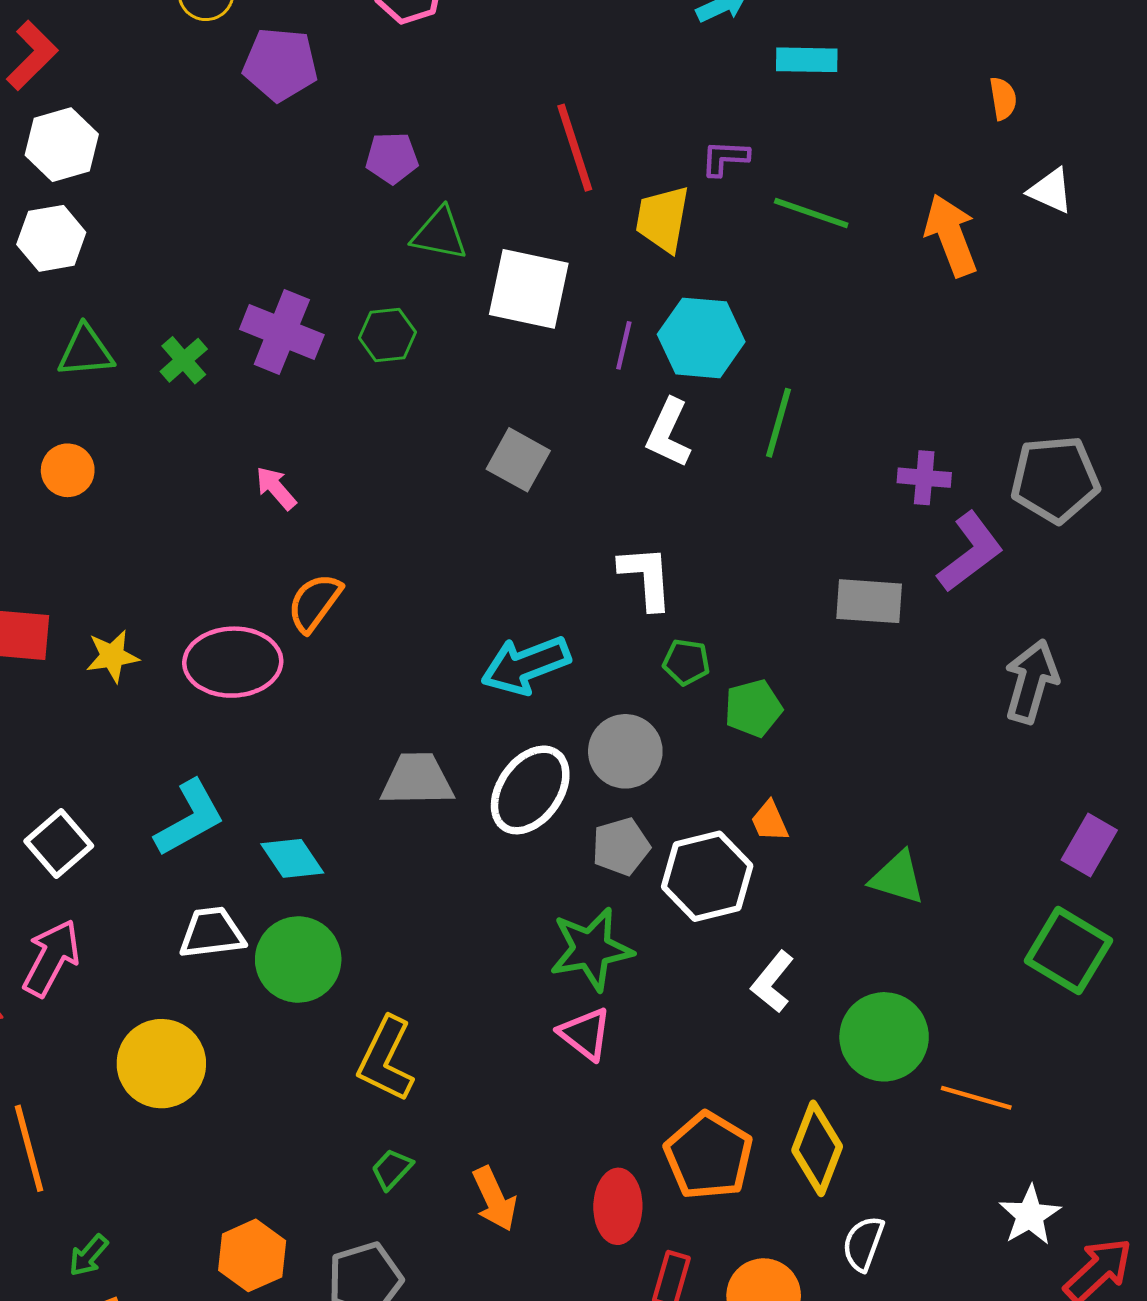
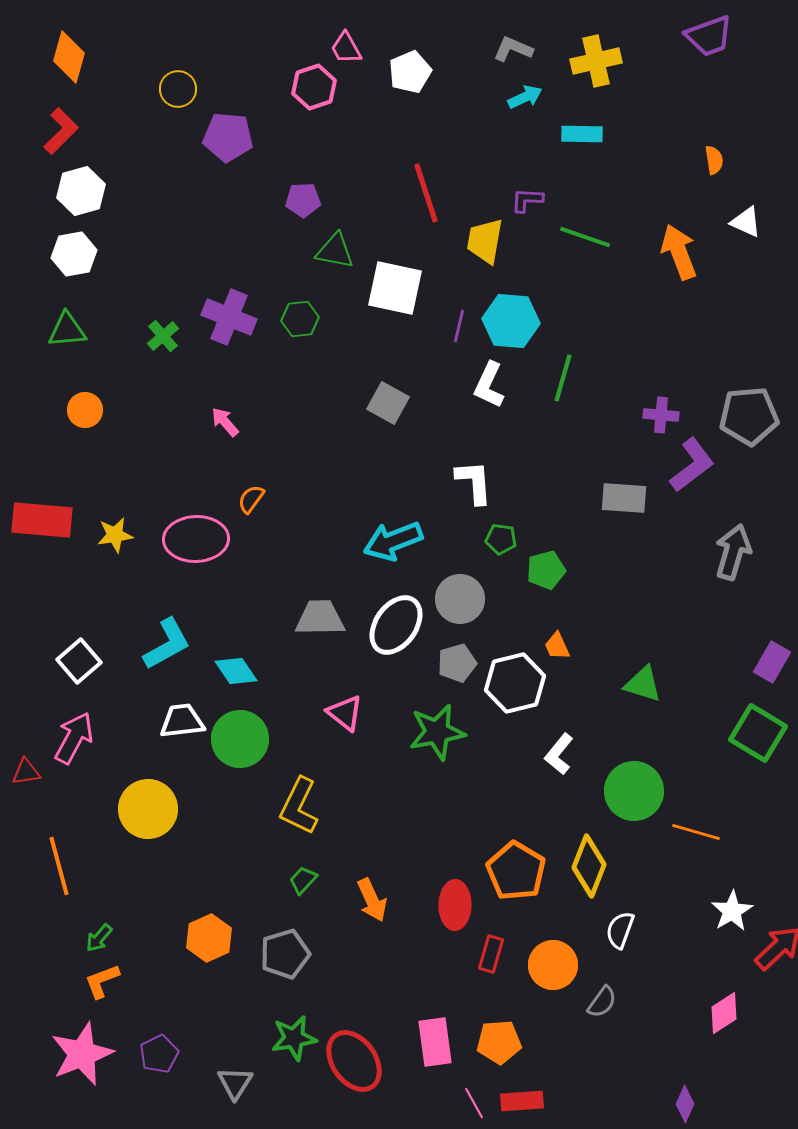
green triangle: (86, 351) -> (67, 330), moved
orange semicircle: (315, 603) -> (251, 499), size x0.7
pink triangle: (585, 1034) -> (345, 713), moved

